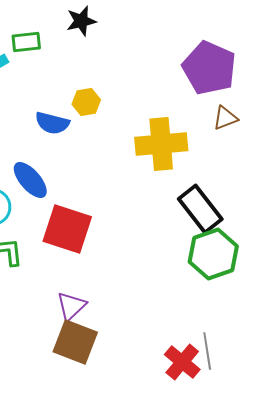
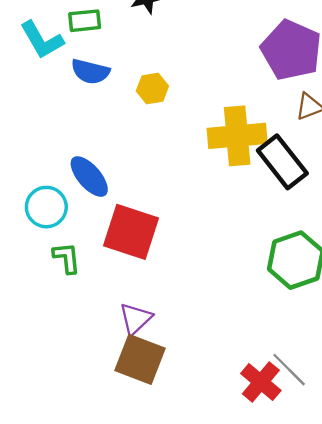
blue semicircle: (52, 123) -> (90, 72), moved
black rectangle: (200, 209) -> (282, 162), moved
gray line: (207, 351) -> (289, 370), turned -36

